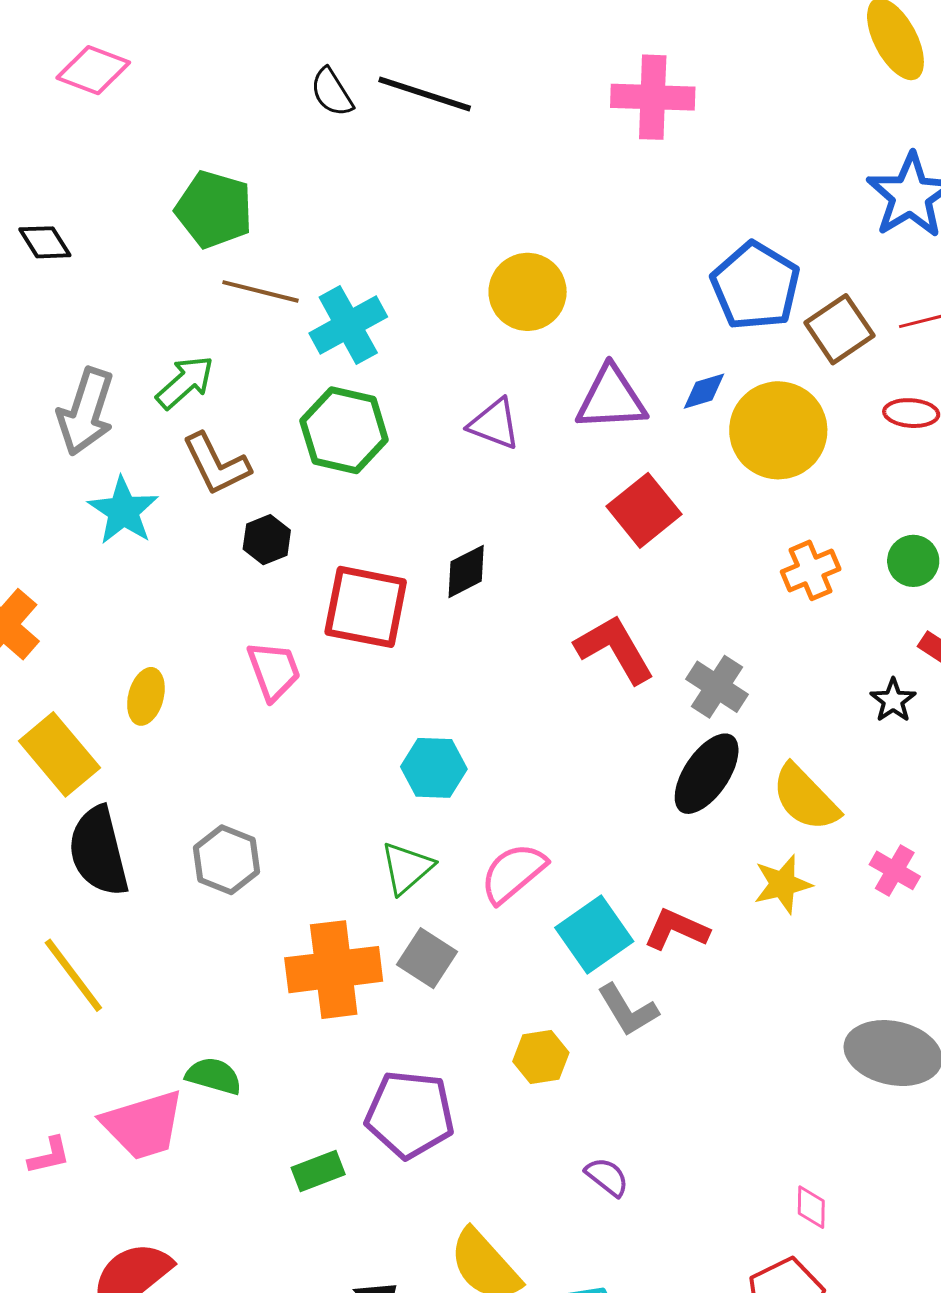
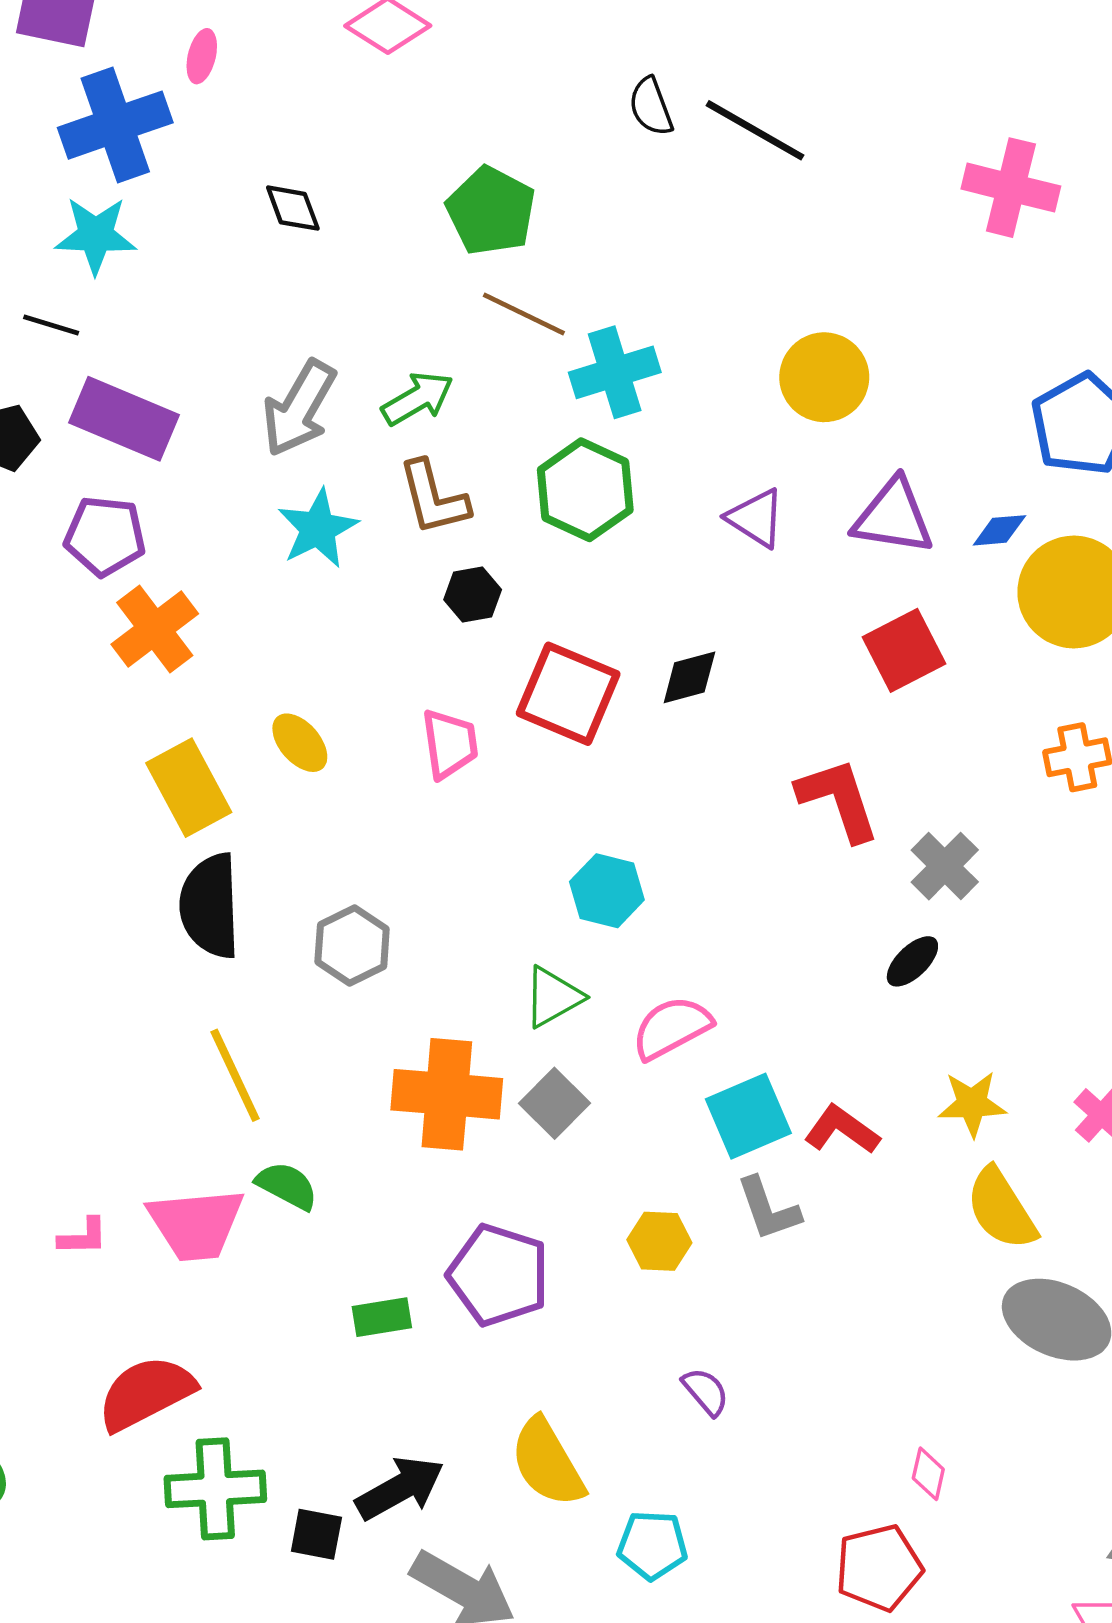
yellow ellipse: (146, 696) -> (300, 743), turned -68
black ellipse: (707, 774) -> (912, 961), size x0.6
yellow semicircle: (805, 798) -> (1001, 1209), moved
yellow line: (73, 975) -> (235, 1075), moved

